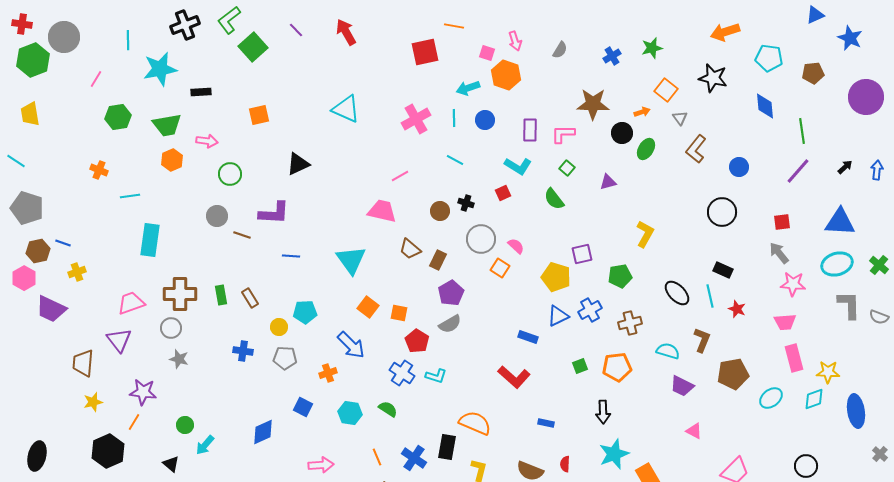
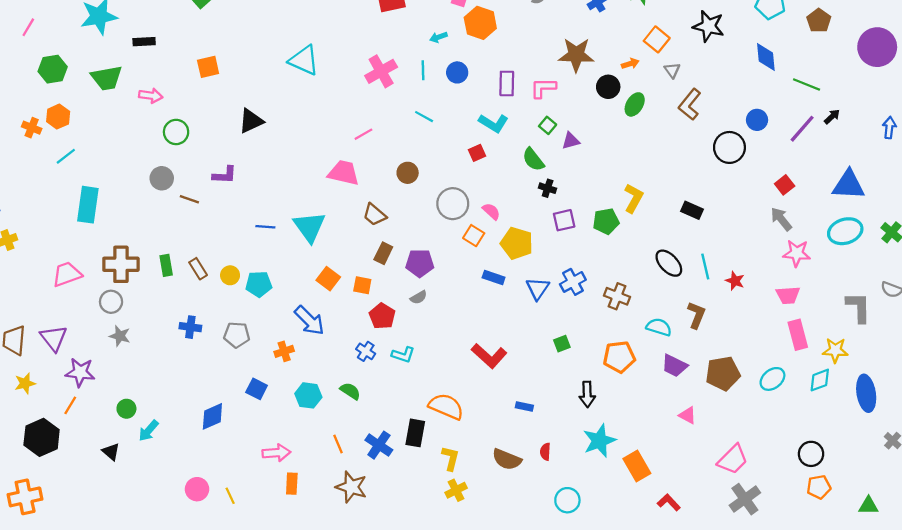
brown pentagon: (813, 73) -> (819, 21), turned -30
cyan arrow: (468, 88) -> (438, 37), size x0.7
green line: (802, 131) -> (807, 85), turned -60
orange hexagon: (172, 160) -> (58, 117), moved
blue circle: (739, 167) -> (757, 120), moved
black arrow: (845, 167) -> (832, 117), moved
purple triangle: (608, 182) -> (571, 141), moved
cyan line: (130, 196) -> (66, 156), turned -30
black cross: (466, 203) -> (548, 188), moved
black circle: (722, 212) -> (729, 147), moved
purple L-shape: (274, 213) -> (225, 175), size x0.7
red square: (782, 222) -> (785, 185), turned -30
blue line: (291, 256) -> (265, 227), moved
brown rectangle: (438, 260) -> (383, 253), moved
black rectangle: (723, 270) -> (692, 210), moved
green pentagon: (620, 276) -> (606, 221), moved
yellow pentagon: (556, 277) -> (517, 243), moved
purple pentagon: (451, 293) -> (420, 263), turned 30
gray L-shape: (849, 305) -> (858, 307), moved
blue triangle: (558, 316) -> (538, 289), turned -30
brown cross: (630, 323) -> (617, 296), turned 35
gray semicircle: (450, 324) -> (419, 297), size x0.7
yellow circle: (279, 327) -> (230, 275), moved
blue rectangle: (528, 337) -> (494, 278), moved
purple triangle: (119, 340) -> (54, 338), moved
orange pentagon: (617, 367) -> (619, 357), moved
blue cross: (402, 373) -> (366, 351), size x0.7
brown pentagon: (733, 374) -> (723, 373), moved

